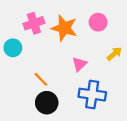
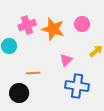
orange line: (41, 79) -> (33, 73), turned -48
black circle: (47, 103) -> (19, 93), moved

